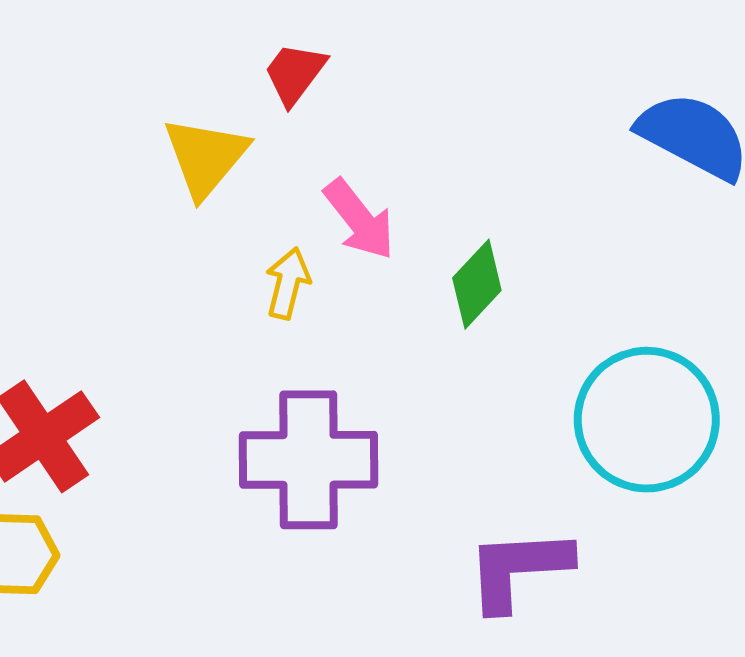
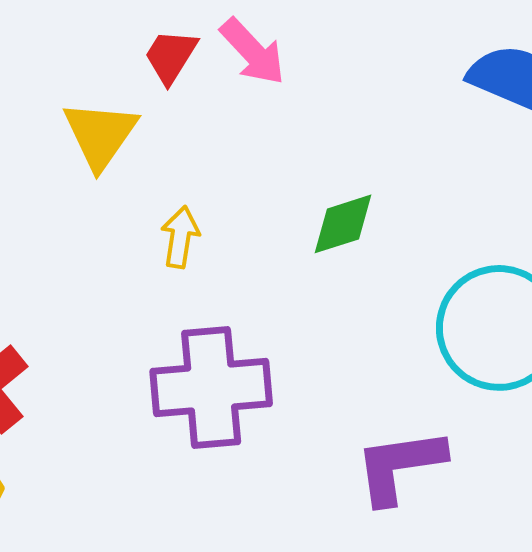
pink arrow: (359, 219) -> (253, 52), moved
green diamond: (477, 284) -> (343, 224), turned 34

